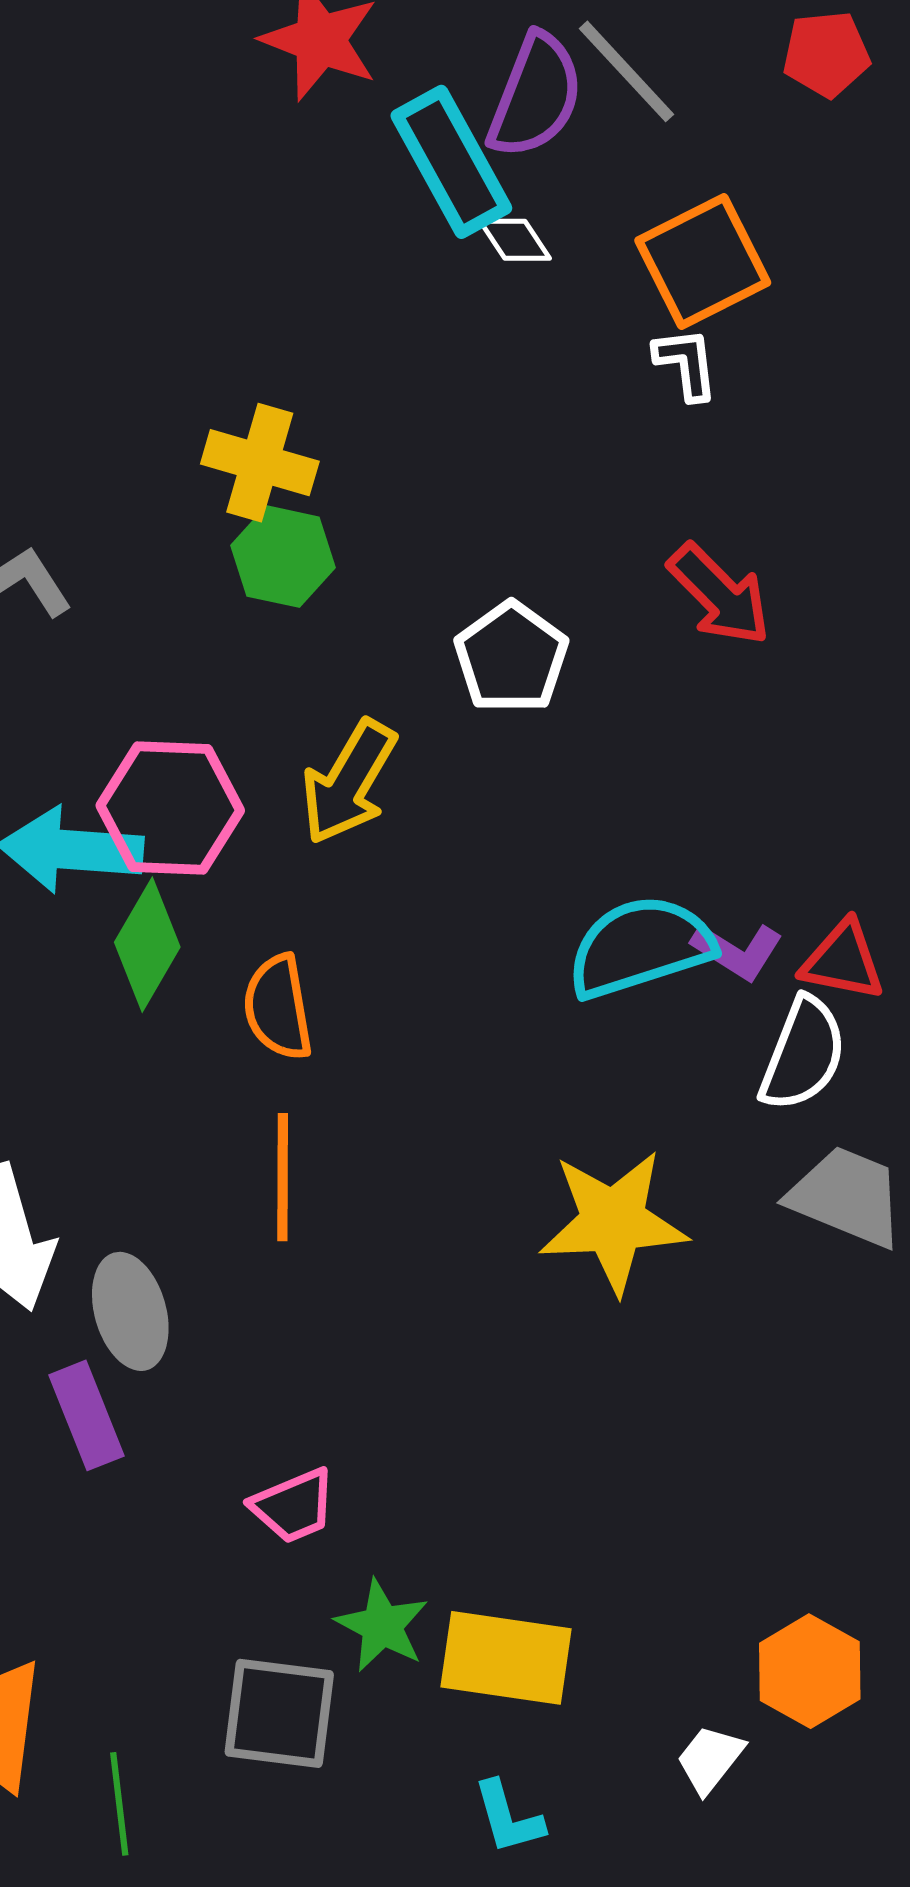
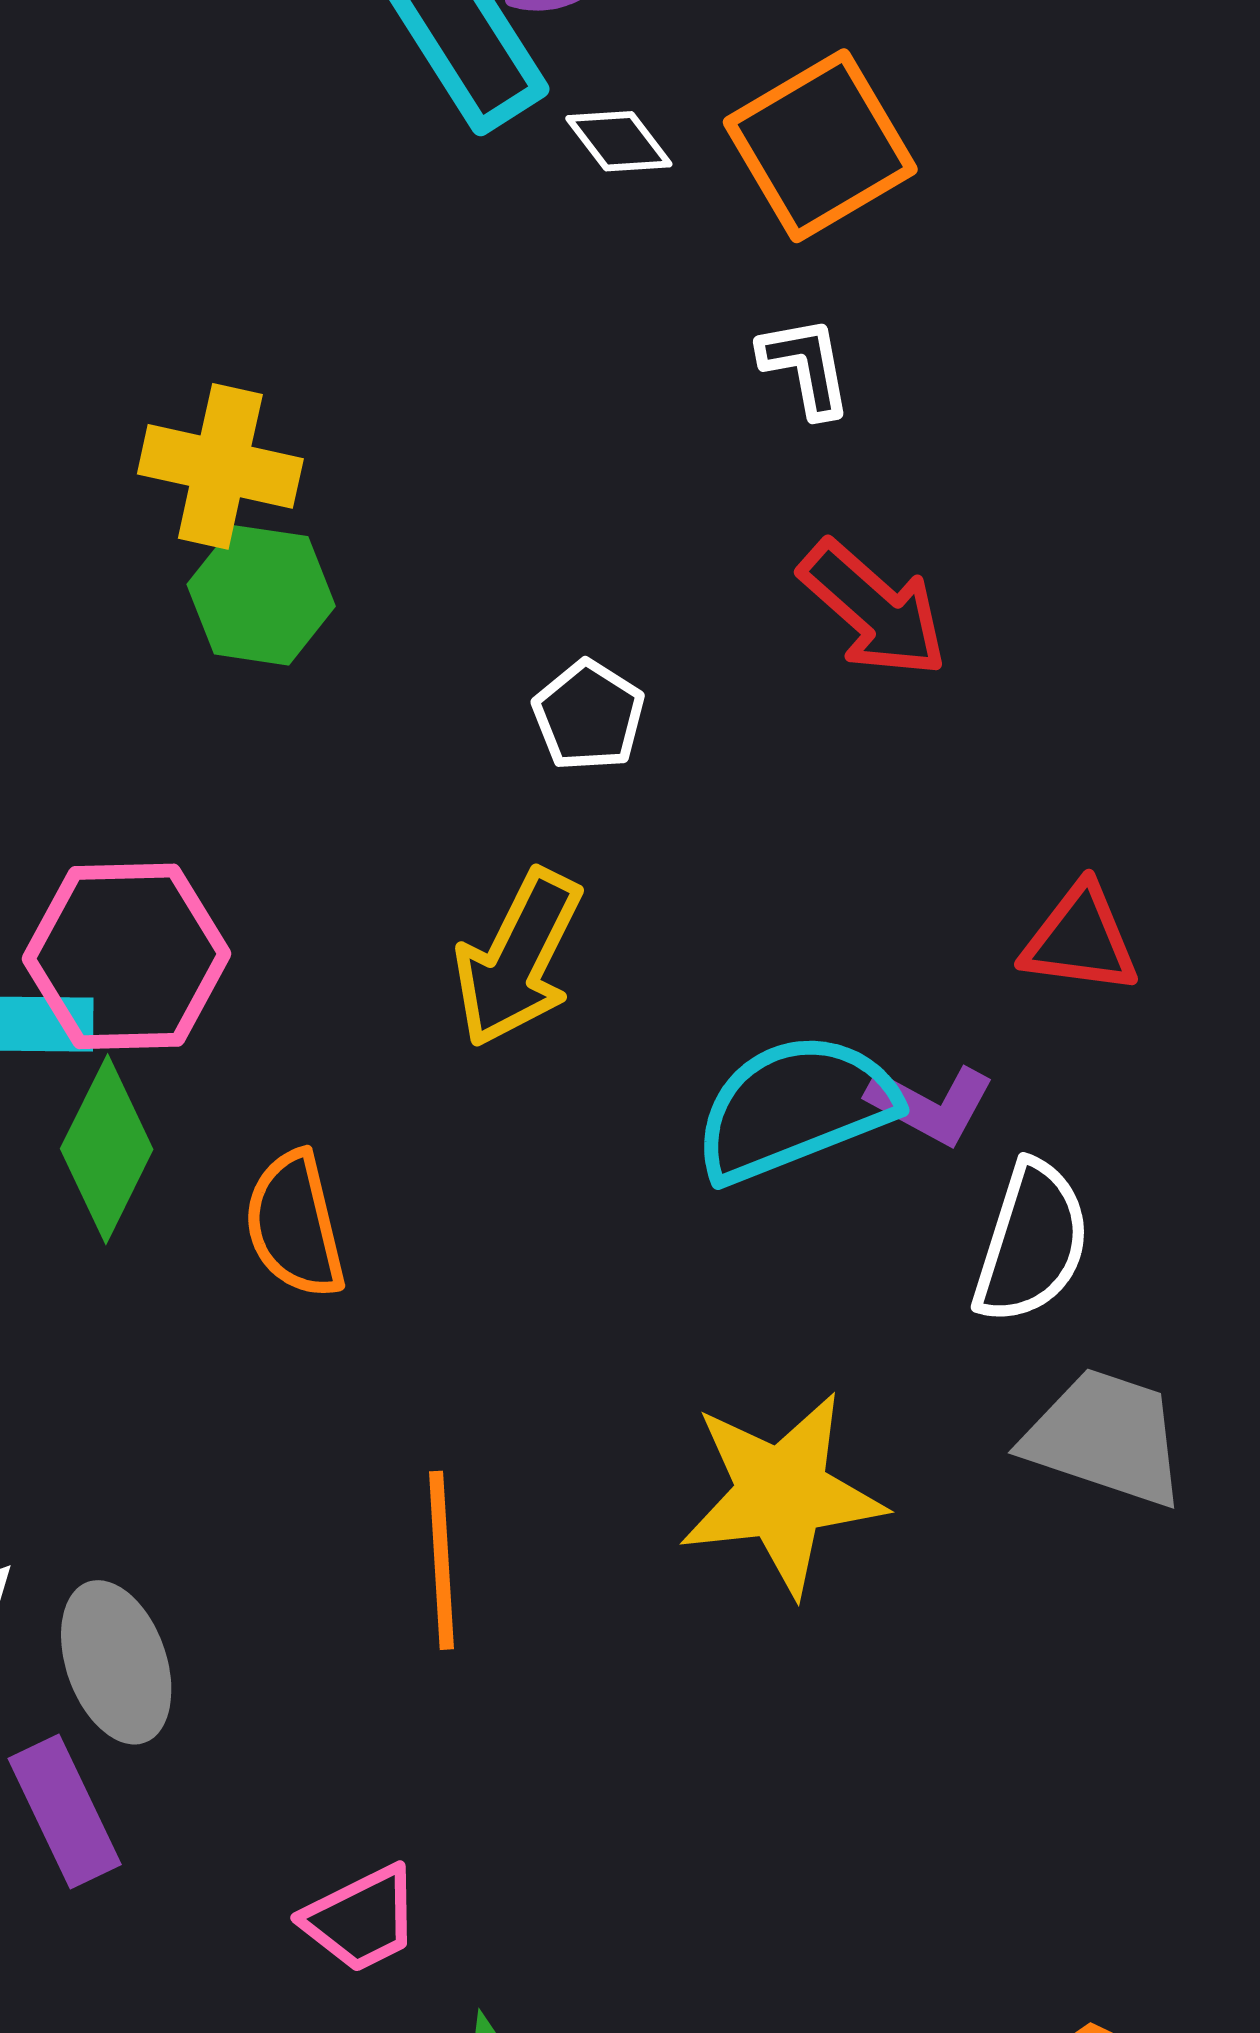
white diamond: (515, 240) -> (619, 141), moved
white L-shape: (686, 364) -> (806, 367), moved
white pentagon: (511, 658) -> (589, 716), size x0.7
yellow arrow: (349, 782) -> (518, 958), moved
red triangle: (843, 961) -> (1080, 939), moved
orange line: (283, 1177) -> (441, 1560), moved

